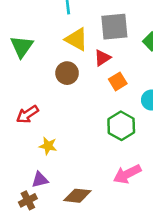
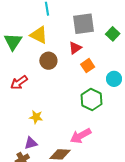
yellow triangle: (76, 39) -> (39, 35), moved
red arrow: (27, 114) -> (19, 83), moved
pink arrow: (127, 174) -> (81, 136), moved

